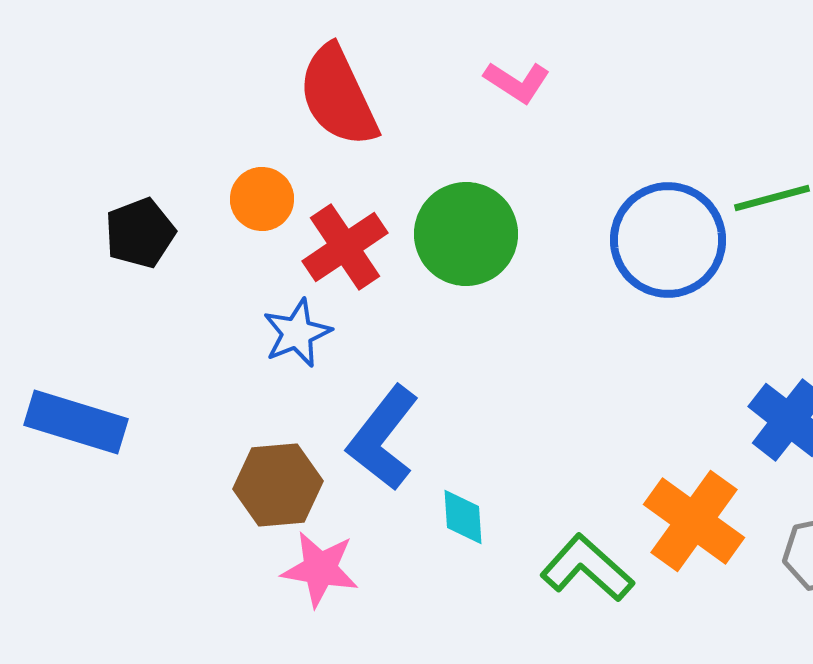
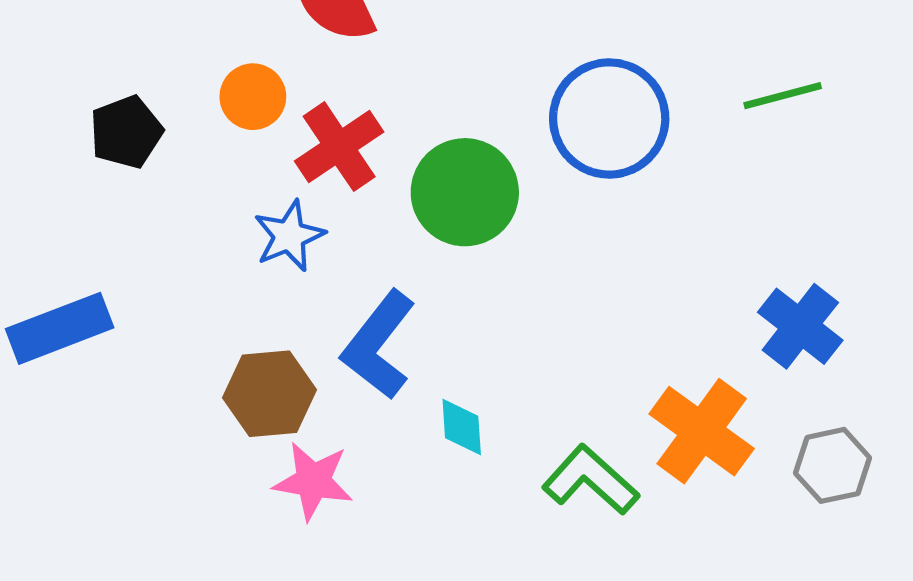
green circle: (466, 234) -> (465, 192), moved
blue circle: (668, 240) -> (609, 118), moved
blue rectangle: (76, 422) -> (60, 328), turned -38

